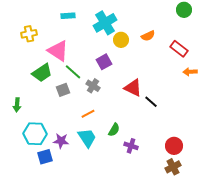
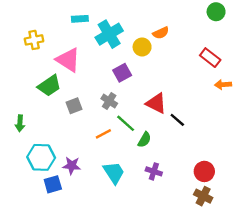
cyan cross: (105, 23) -> (109, 34), moved
orange semicircle: (148, 36) -> (161, 33), moved
green line: (73, 72) -> (126, 123), moved
green semicircle: (114, 130) -> (144, 140), moved
cyan trapezoid: (87, 138) -> (114, 173), moved
brown cross: (173, 167) -> (203, 196), turned -35

